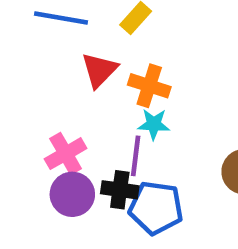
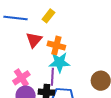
cyan star: (154, 124) -> (59, 62), size x1.5

